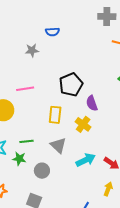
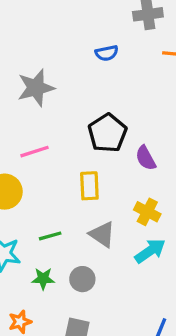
blue semicircle: (52, 32) -> (107, 53), moved
gray star: (32, 50) -> (36, 88), size x1.6
yellow cross: (83, 124) -> (147, 212), moved
green star: (19, 159) -> (43, 279), moved

